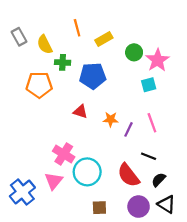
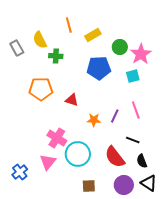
gray rectangle: (19, 37) -> (17, 48), moved
blue pentagon: (93, 76) -> (99, 68), moved
orange pentagon: (39, 85) -> (41, 89), moved
orange star: (111, 119) -> (94, 120), moved
black semicircle: (159, 180) -> (142, 161), turned -64
blue cross: (22, 192) -> (20, 172), size x0.7

